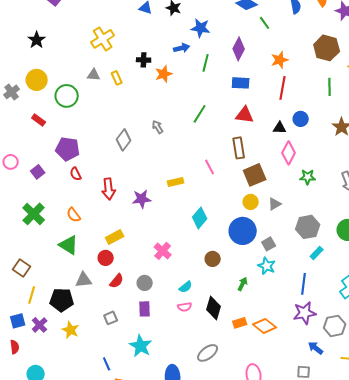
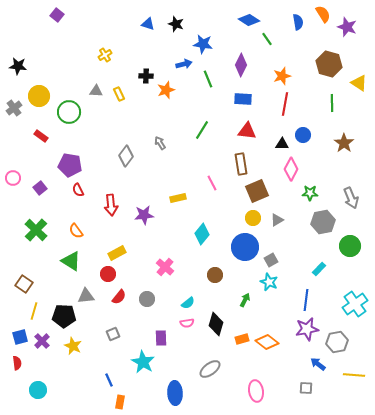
yellow cross: (103, 39) -> (105, 55), size x0.6
black star: (37, 40) -> (18, 66), moved, turned -30
green line: (206, 63) -> (208, 79), turned -36
gray hexagon: (308, 227) -> (323, 222), moved
purple rectangle: (145, 309) -> (161, 338), moved

